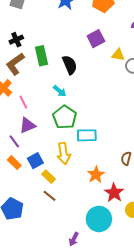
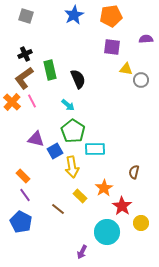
purple square: (96, 39) -> (112, 47), moved, turned 36
pink line: (23, 102) -> (32, 101), moved
purple triangle: (27, 125) -> (36, 139), turned 36
purple line: (14, 141) -> (25, 195), moved
blue square: (35, 161) -> (55, 151), moved
yellow rectangle: (49, 177) -> (80, 196), moved

